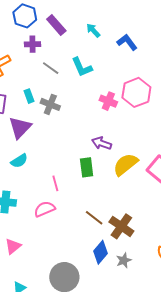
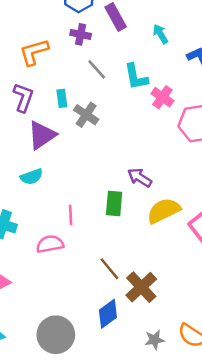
pink cross: (108, 101) -> (162, 97), moved
gray star: (124, 260) -> (154, 340), moved

